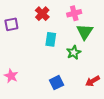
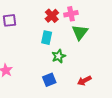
red cross: (42, 14) -> (52, 16), moved
green star: (74, 52) -> (59, 56), moved

